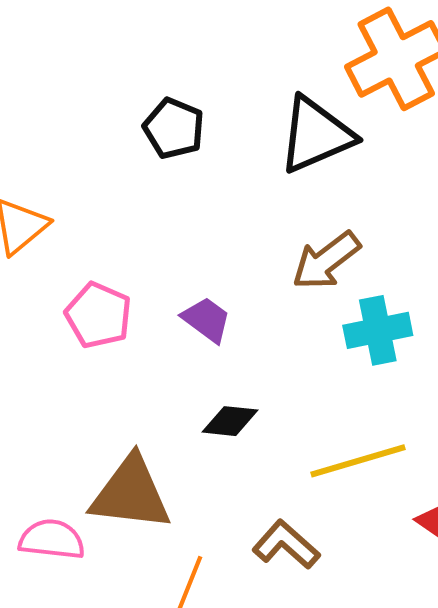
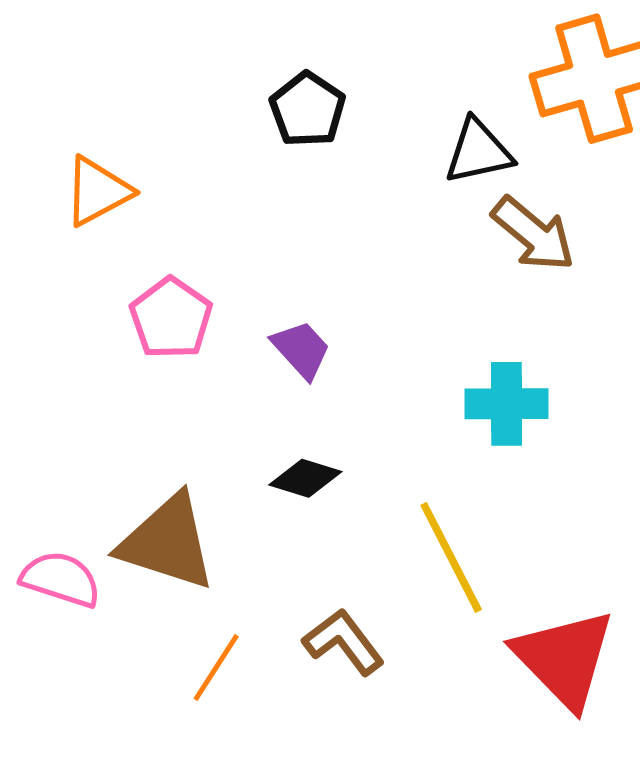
black triangle: (316, 135) -> (478, 152), size x0.7
brown arrow: (326, 261) -> (533, 234), moved, turned -114
yellow line: (358, 461) -> (451, 557), turned 68

